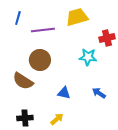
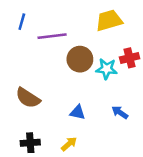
yellow trapezoid: (77, 17) -> (109, 20), moved
red cross: (107, 38) -> (130, 58), moved
brown circle: (40, 60) -> (80, 59), moved

